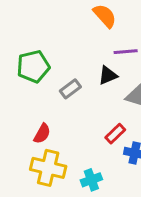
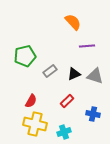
black triangle: (108, 75) -> (74, 74), moved
red rectangle: (115, 134) -> (67, 101), moved

